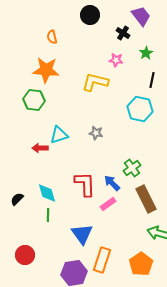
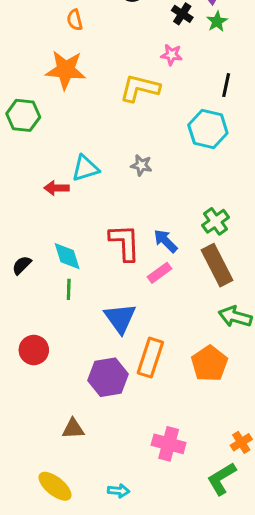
green star: (146, 53) -> (217, 21), moved
green hexagon: (34, 100) -> (23, 115), moved
green cross: (132, 168) -> (215, 221), moved

